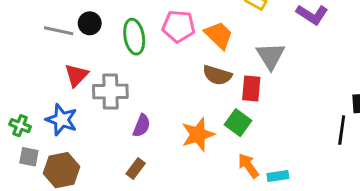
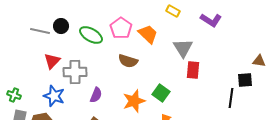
pink pentagon: (179, 26) -> (121, 28), turned 30
green ellipse: (134, 37) -> (91, 35), turned -50
brown semicircle: (217, 75) -> (128, 61), moved
red rectangle: (251, 89) -> (193, 70), moved
blue star: (62, 120) -> (54, 96), moved

